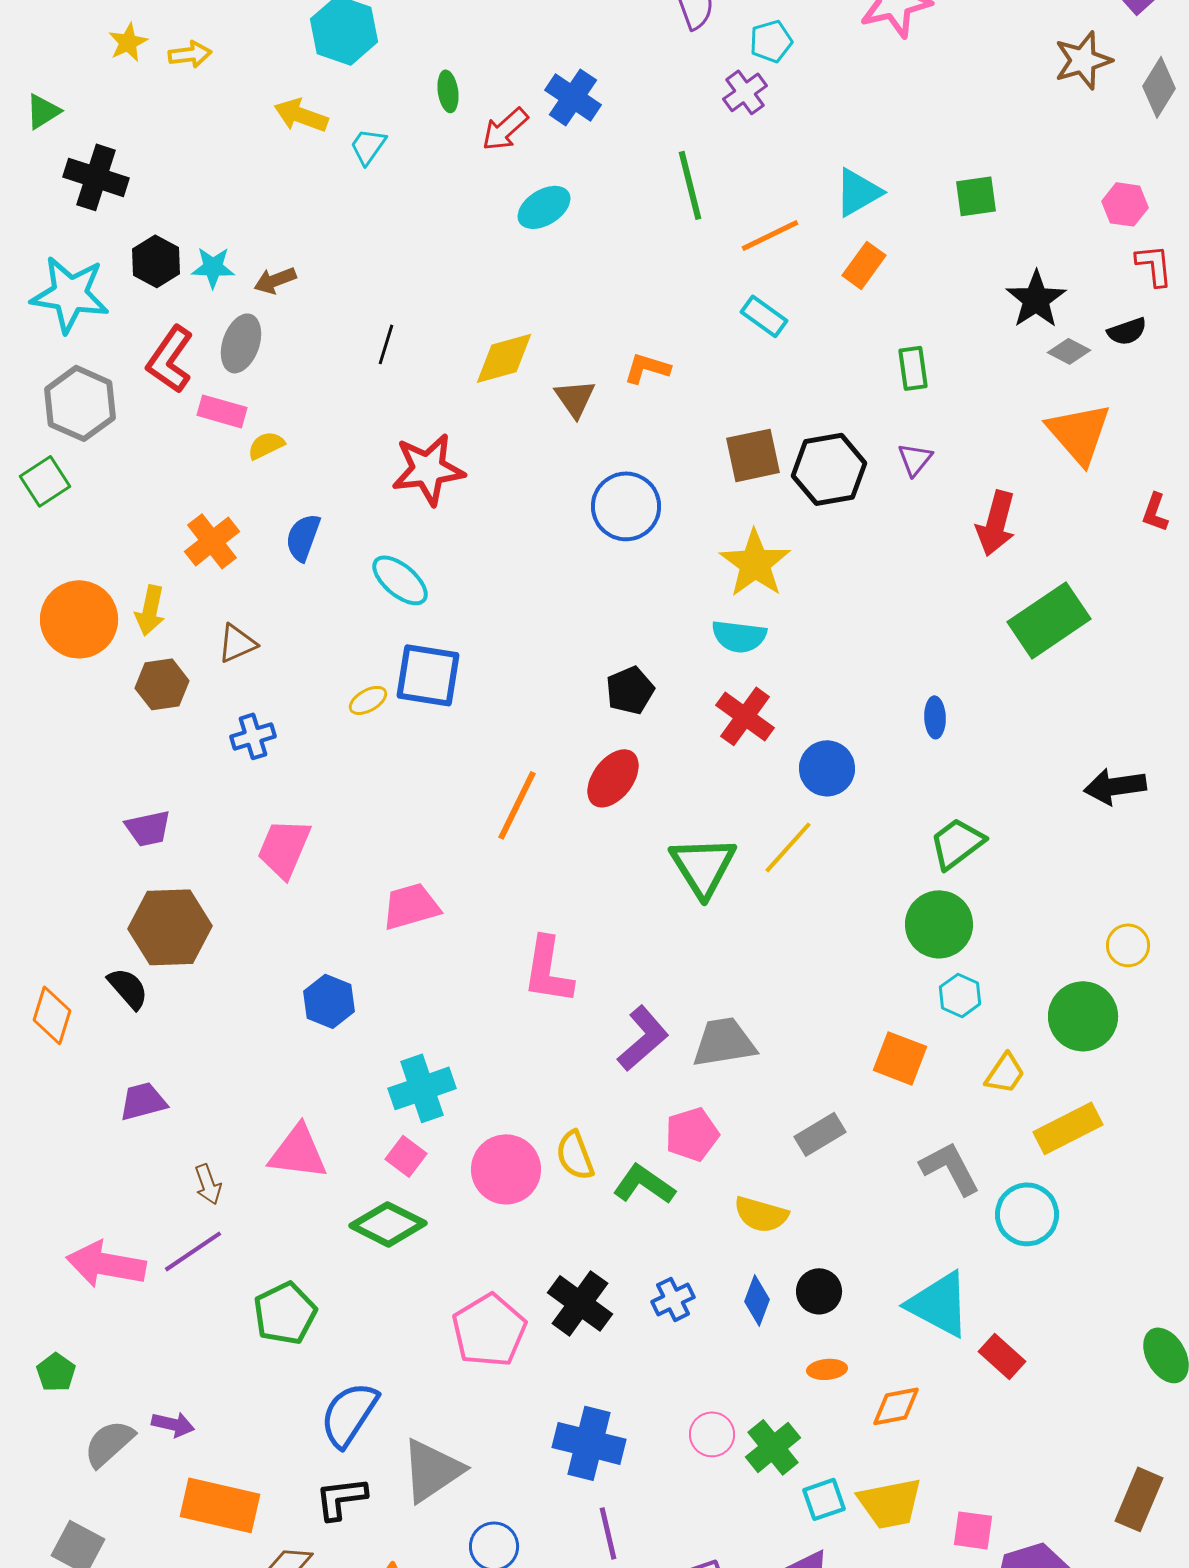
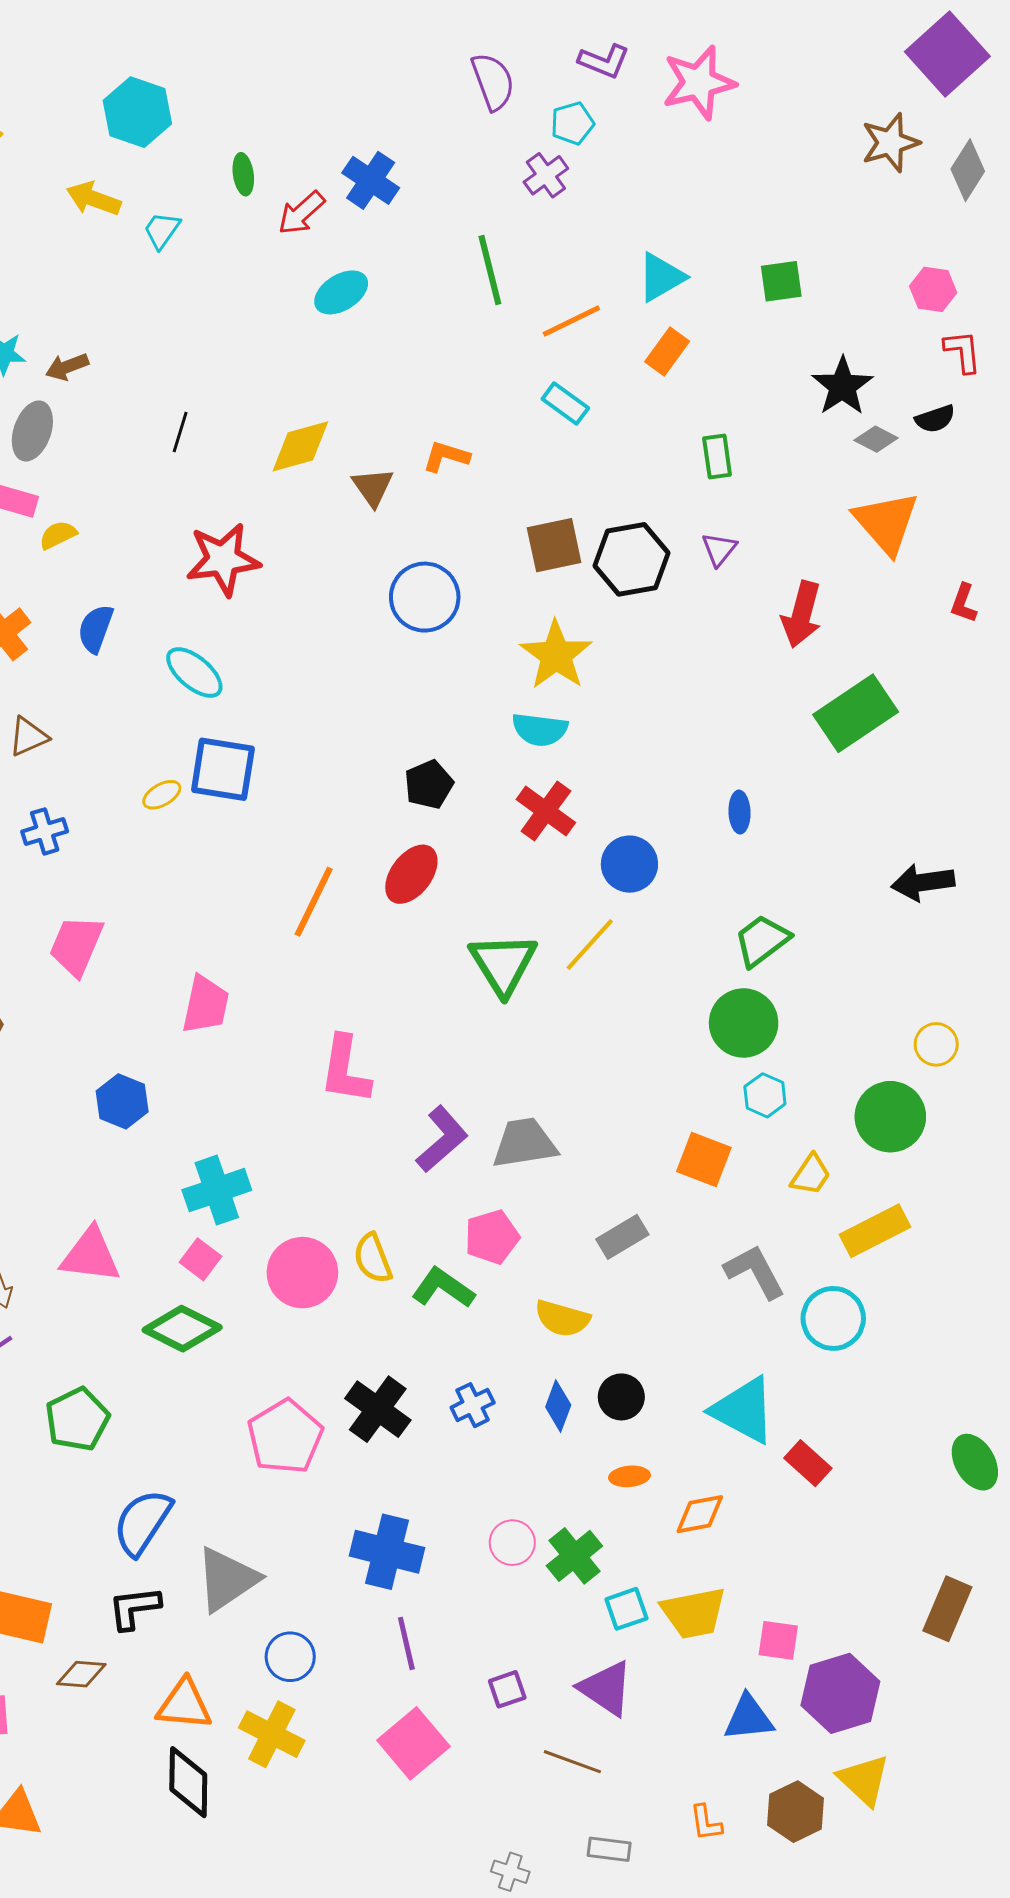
pink trapezoid: (411, 906) -> (206, 1005), turned 118

